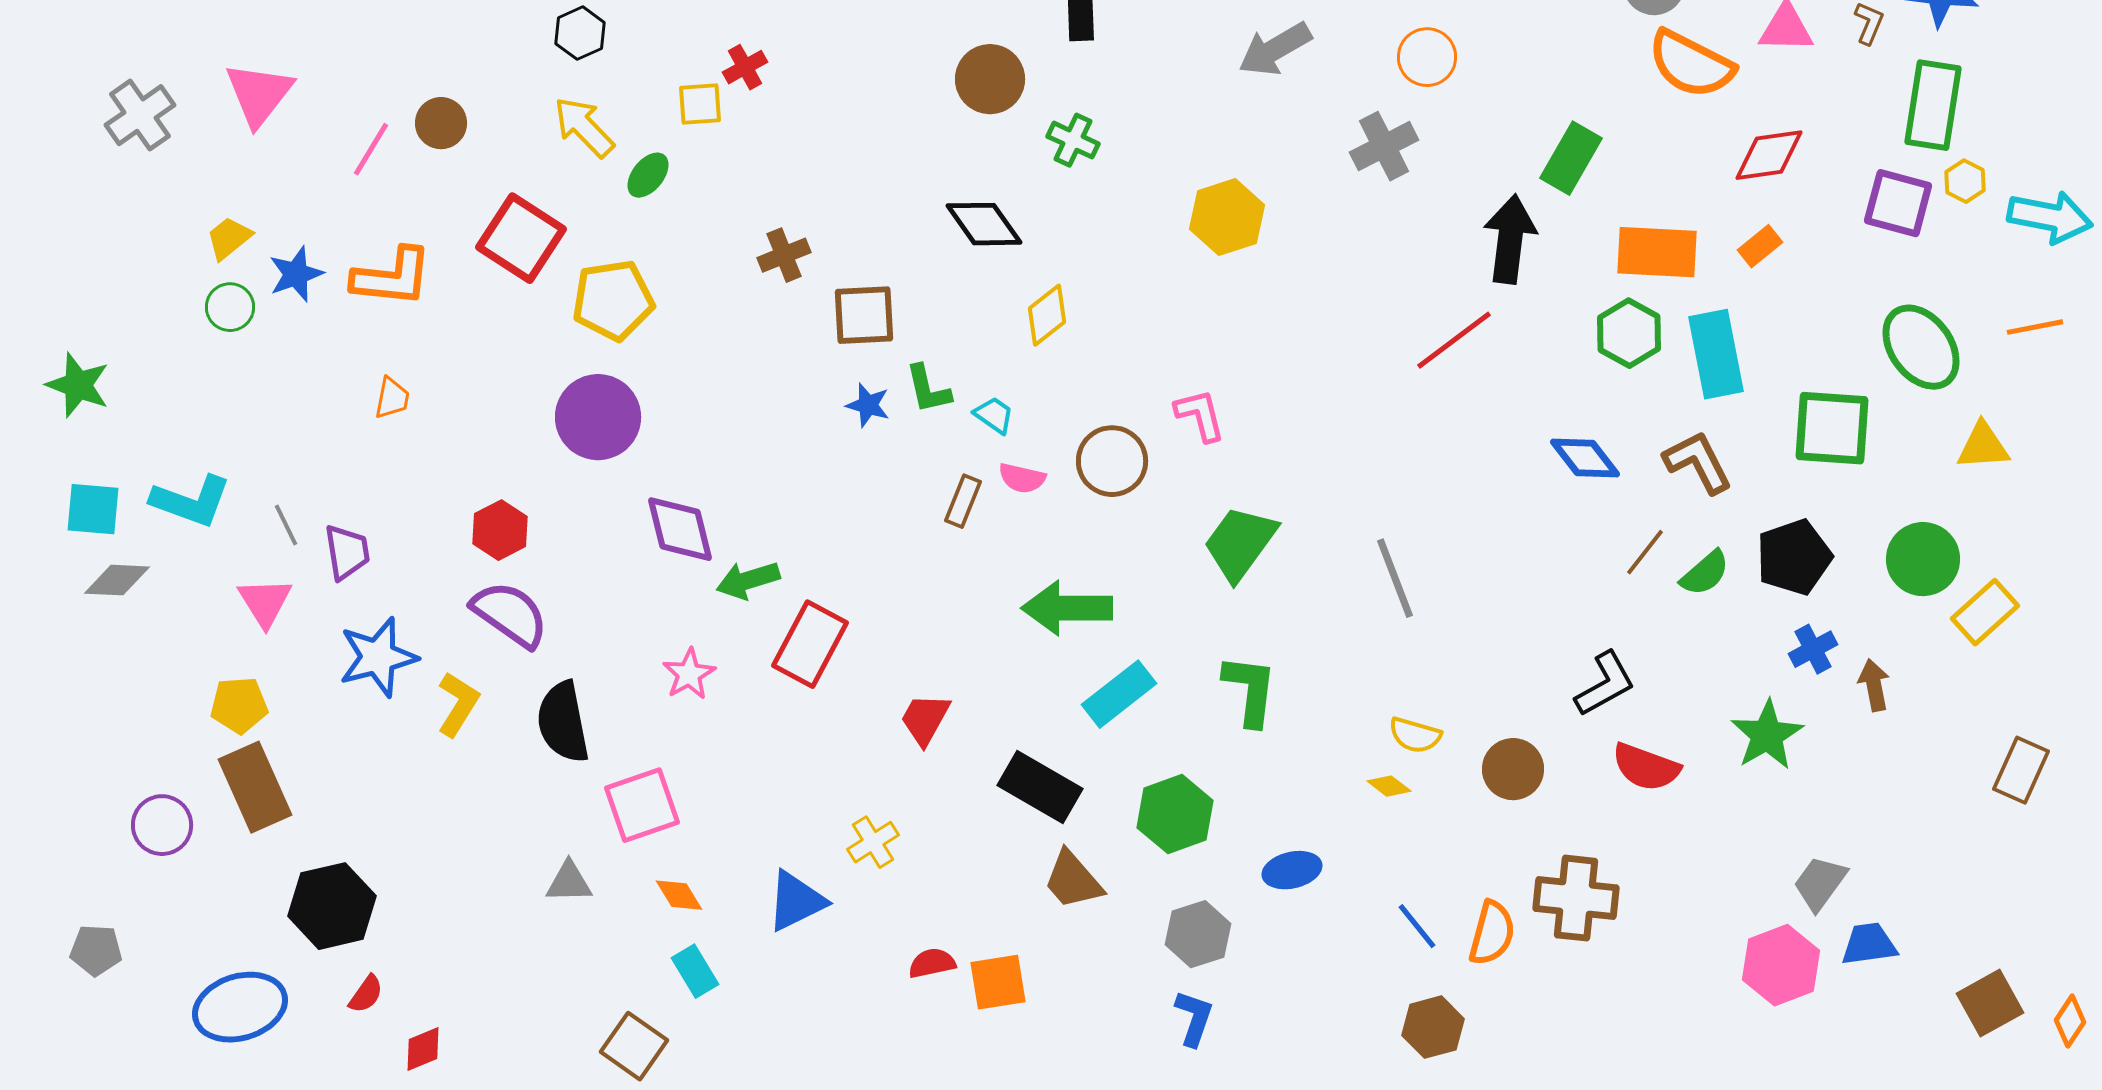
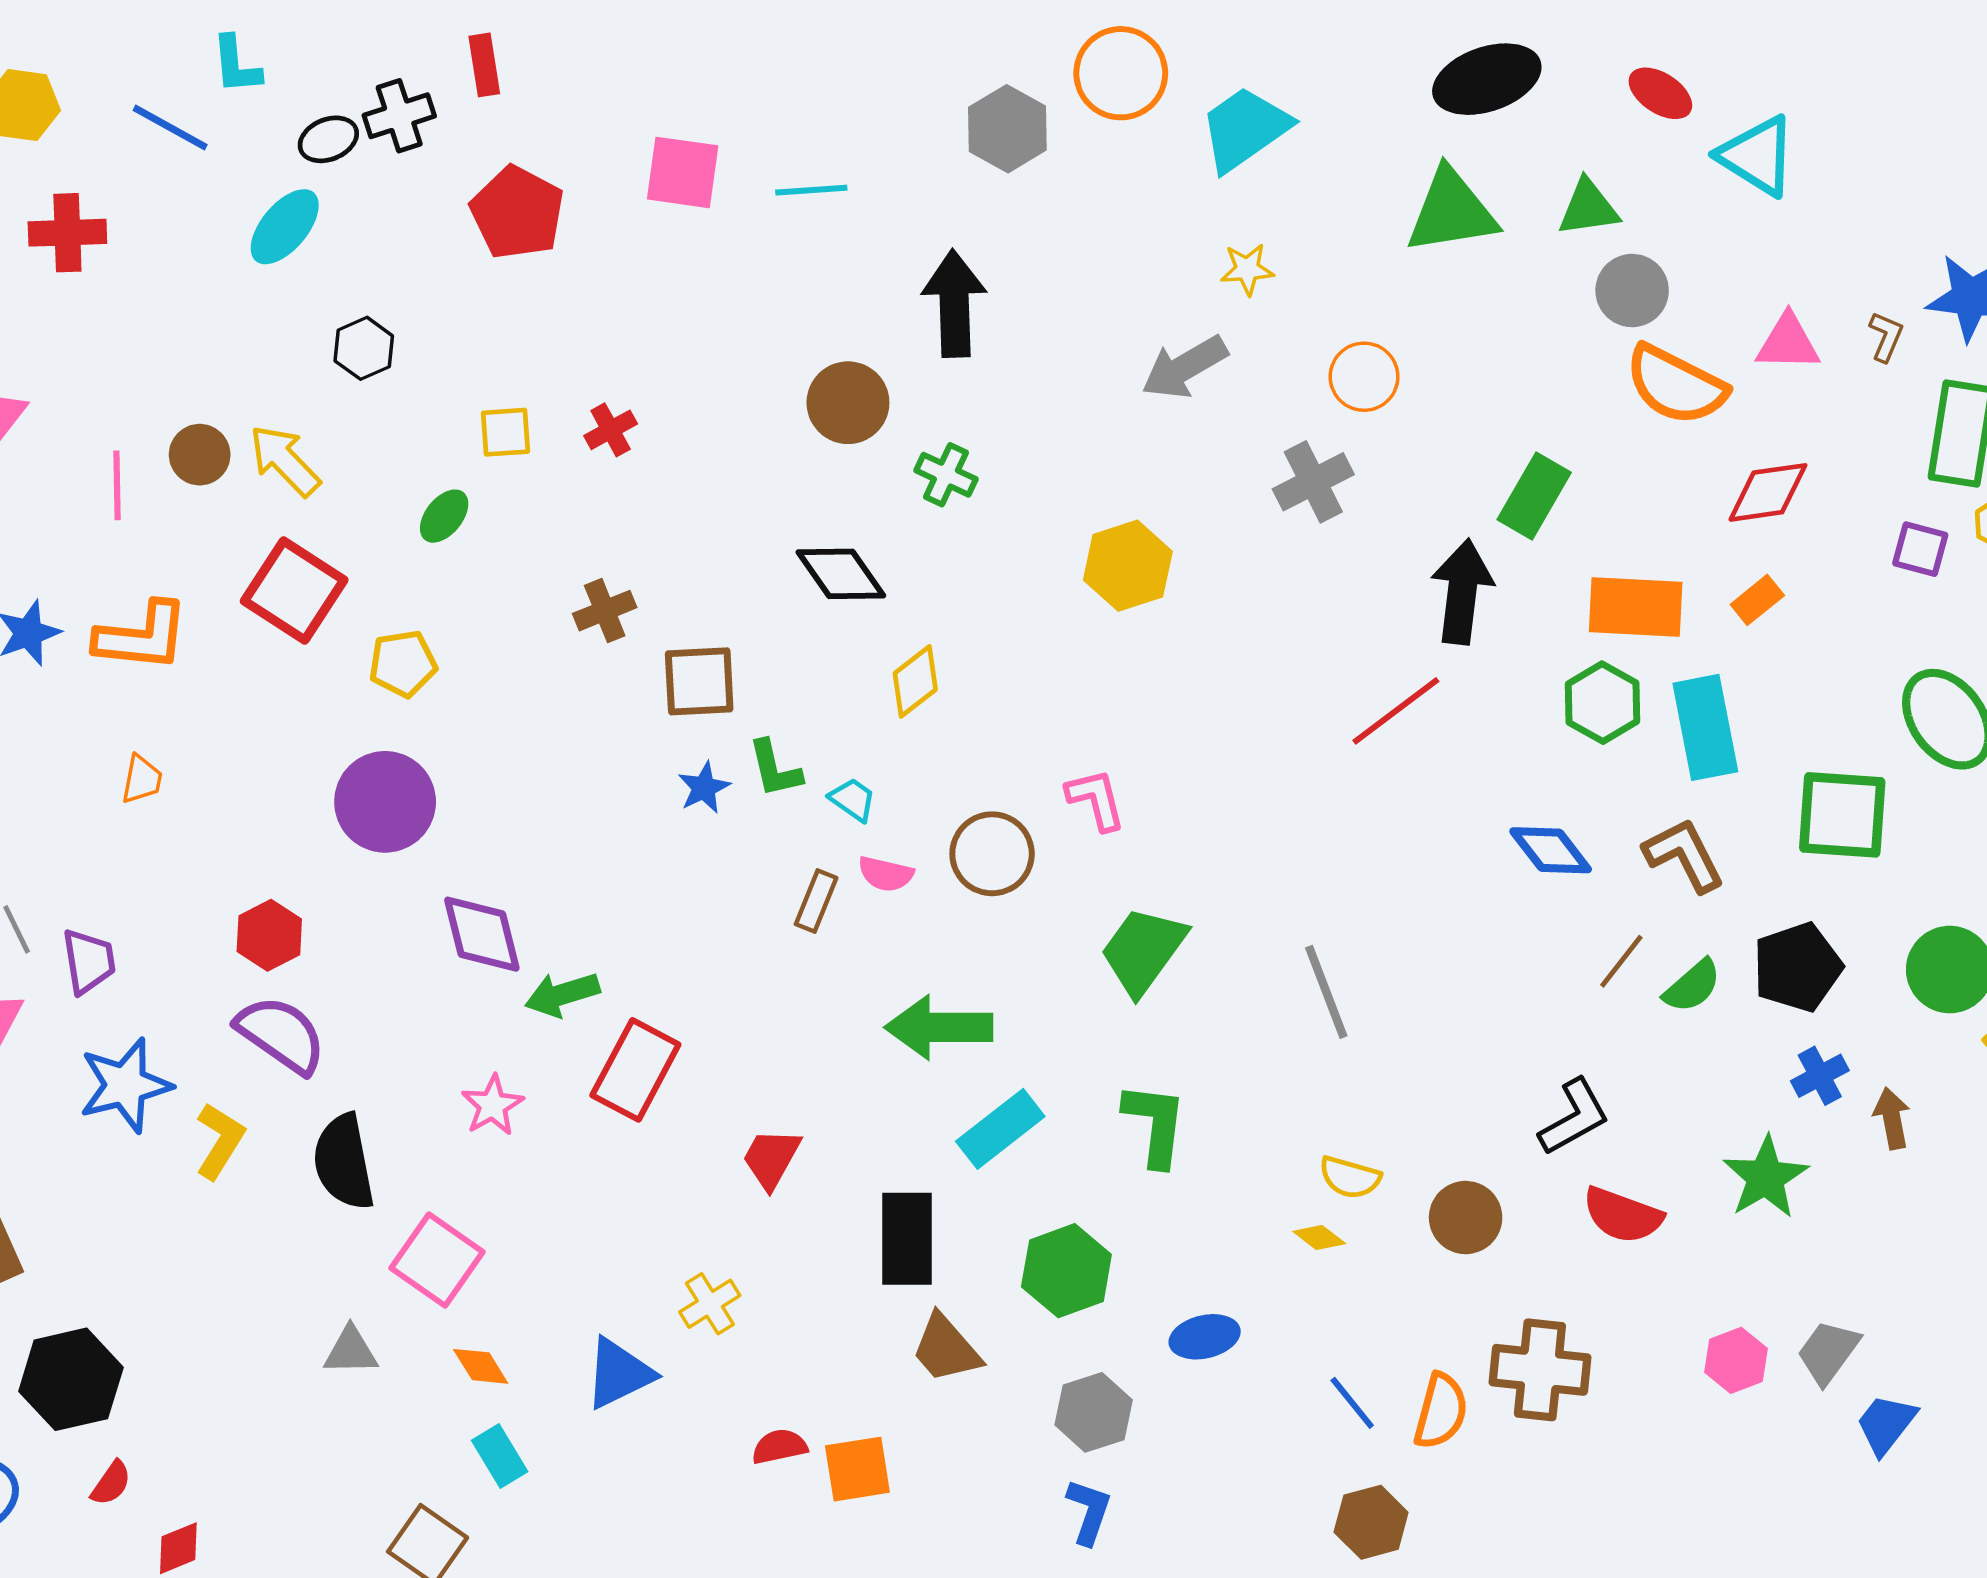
red cross: (745, 67) -> (611, 430), moved
yellow arrow: (584, 127) -> (285, 461), moved
pink line: (371, 149) -> (117, 485), turned -32
purple square: (1898, 203) -> (1920, 549), size x0.7
yellow pentagon: (613, 300) -> (403, 664), size x0.7
blue star: (868, 405) -> (704, 788), turned 30
black rectangle: (1040, 787) -> (907, 1239), turned 60
pink square: (642, 805) -> (437, 1260), turned -36
blue trapezoid: (1869, 944) -> (1886, 1424), turned -44
pink hexagon: (1781, 965) -> (1736, 1360), moved, size x0.7

